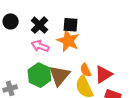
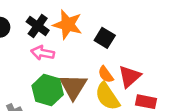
black square: (70, 25) -> (105, 38), moved, turned 35
orange star: (68, 41) -> (68, 25), moved

